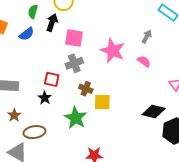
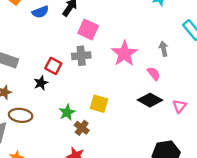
gray arrow: (147, 37) -> (164, 49), turned -56
brown cross: (86, 89) -> (82, 128), moved
black diamond: (154, 111) -> (150, 100), moved
green star: (76, 118) -> (67, 112), size x0.7

